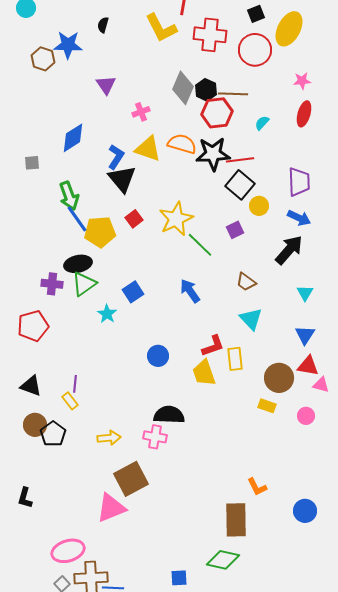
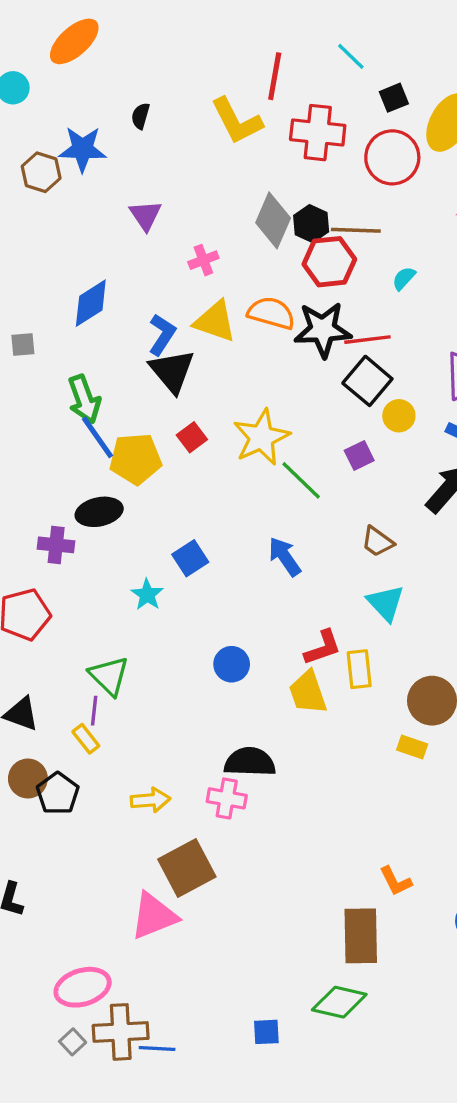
green triangle: (84, 284) -> (109, 676), moved, turned -40

